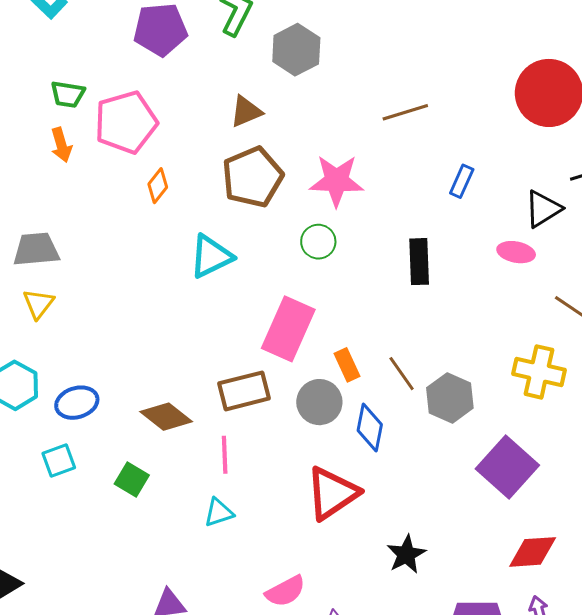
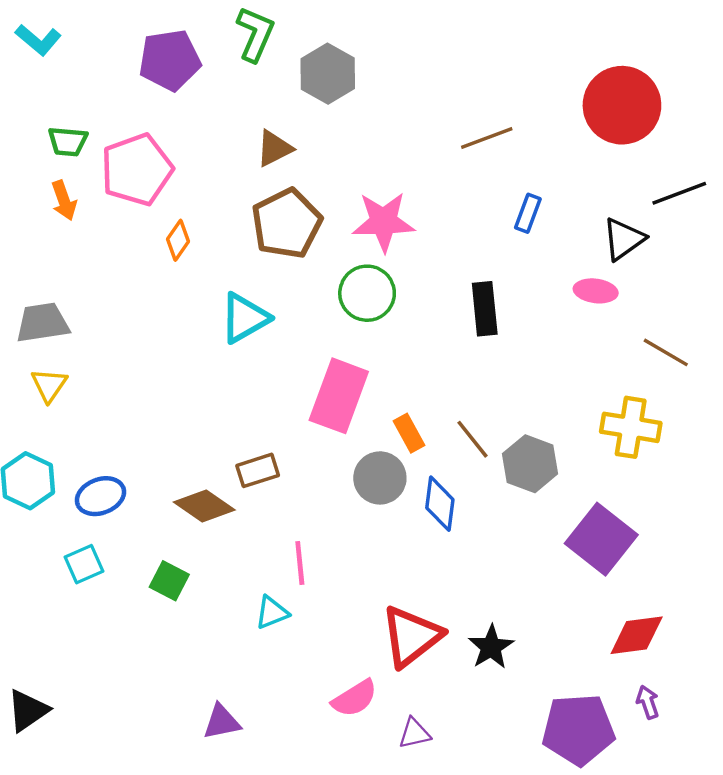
brown line: (405, 112) -> (487, 138), moved
green circle: (318, 242) -> (367, 293), size x1.4
brown rectangle: (244, 391) -> (258, 470), moved, size x0.7
pink line: (225, 455) -> (300, 563), moved
red triangle: (332, 493) -> (411, 636), moved

